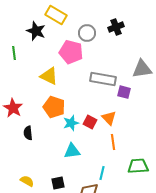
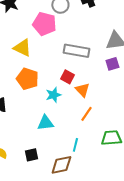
purple square: (124, 92) -> (112, 64), moved, turned -32
red square: (90, 122) -> (67, 77), moved
cyan star: (71, 123) -> (53, 95), moved
orange line: (113, 142) -> (86, 114), turned 42

